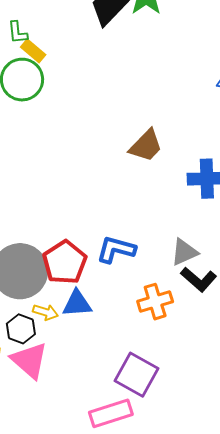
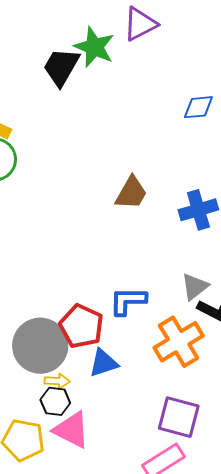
orange cross: (155, 302) -> (179, 342), size x1.4
yellow arrow: (45, 312) -> (57, 381), moved

